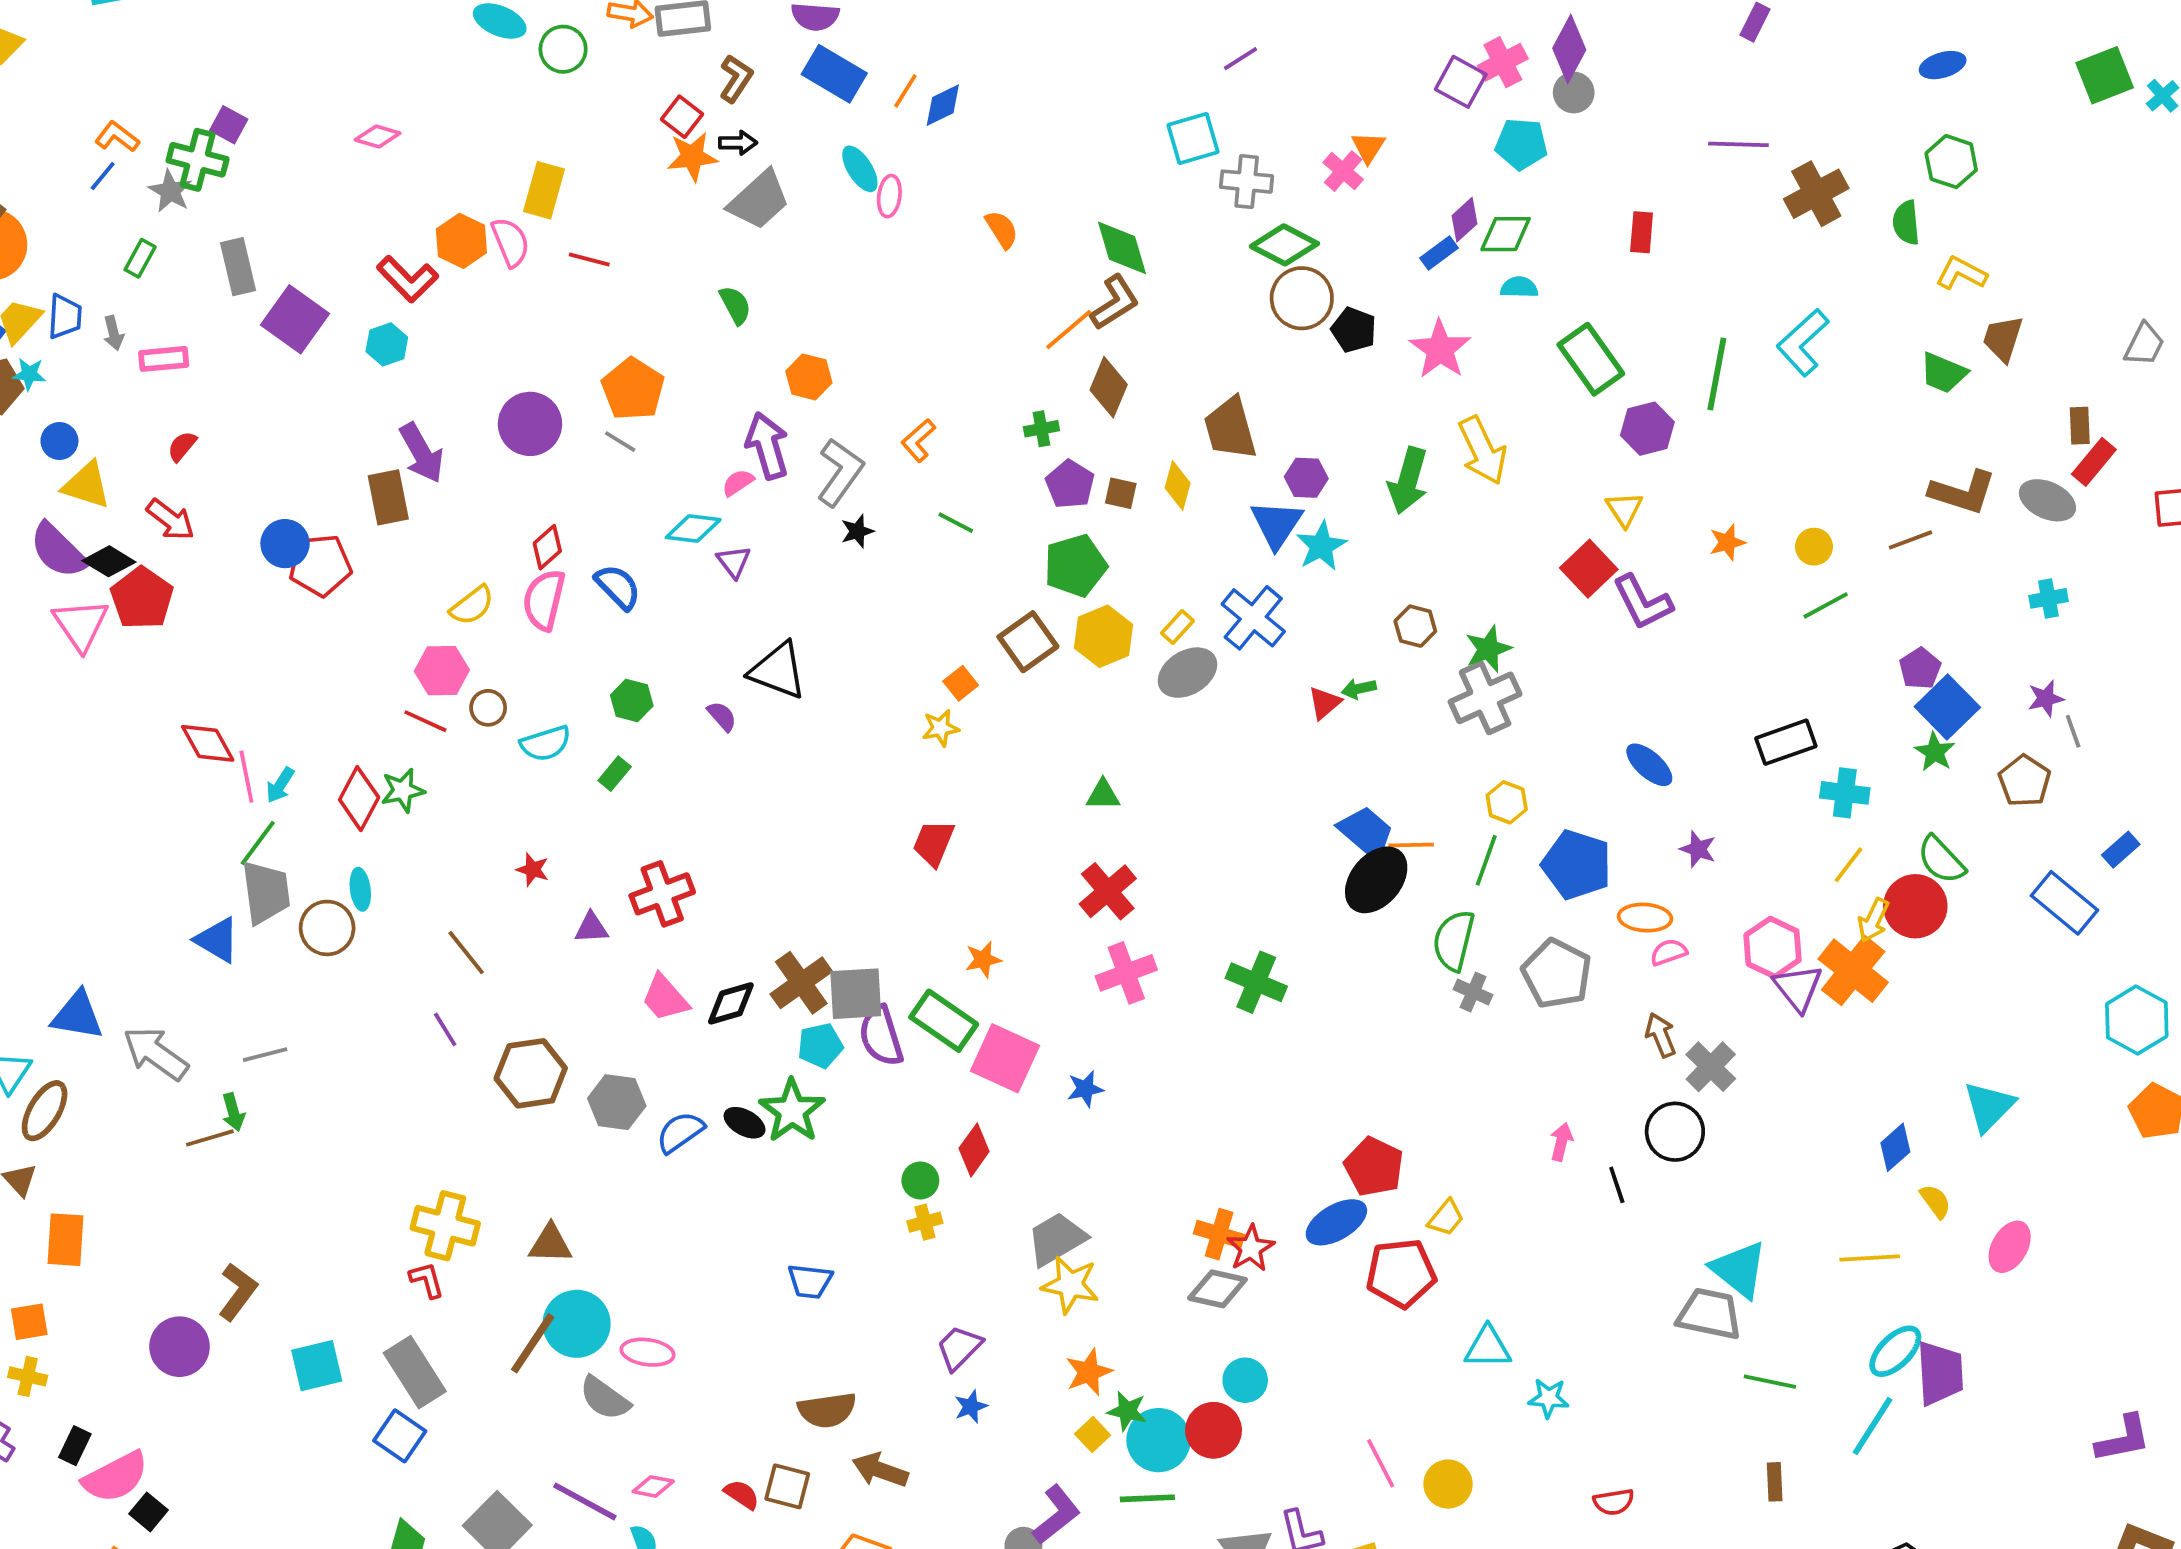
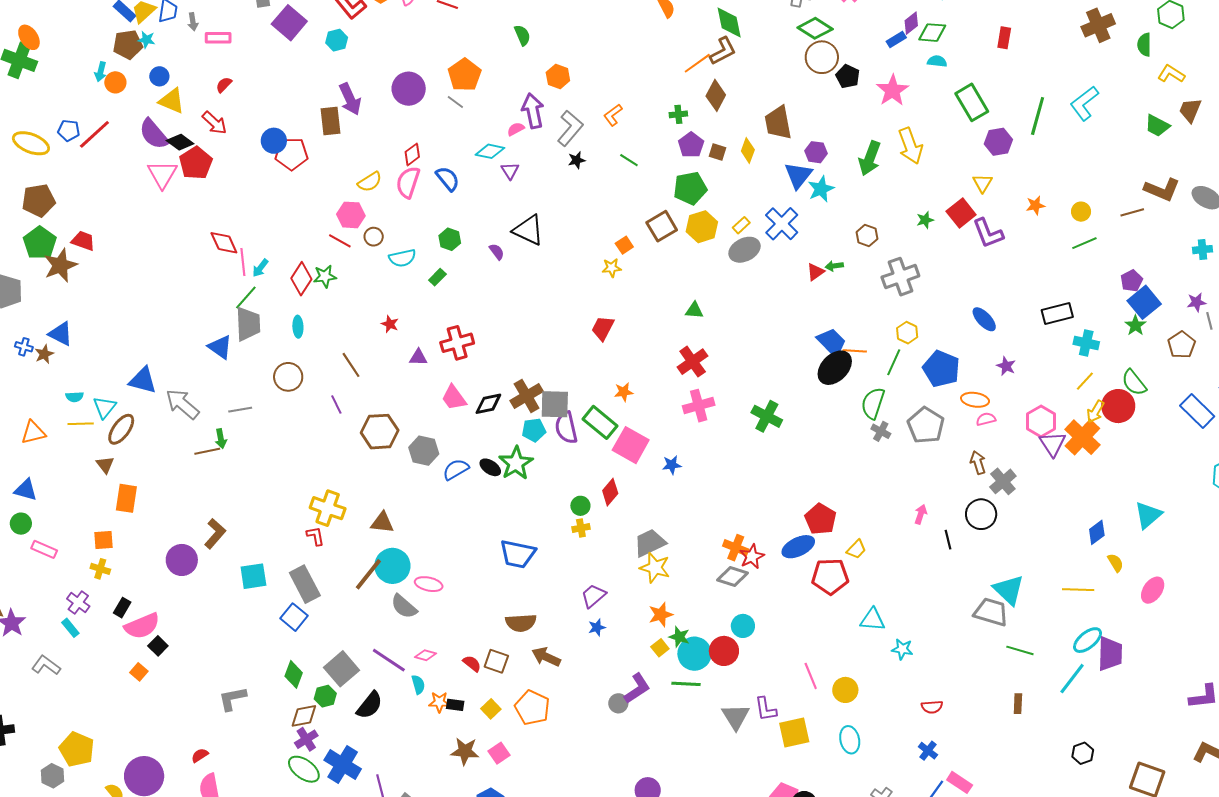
green star: (1488, 649) -> (925, 220), moved, size x0.7
brown circle: (327, 928) -> (288, 377), moved
blue trapezoid: (810, 1281) -> (518, 554), size x1.5

